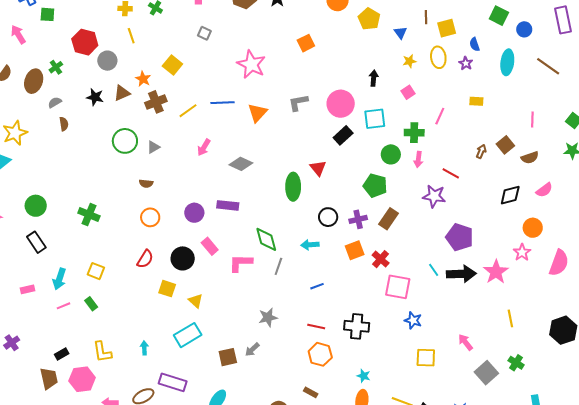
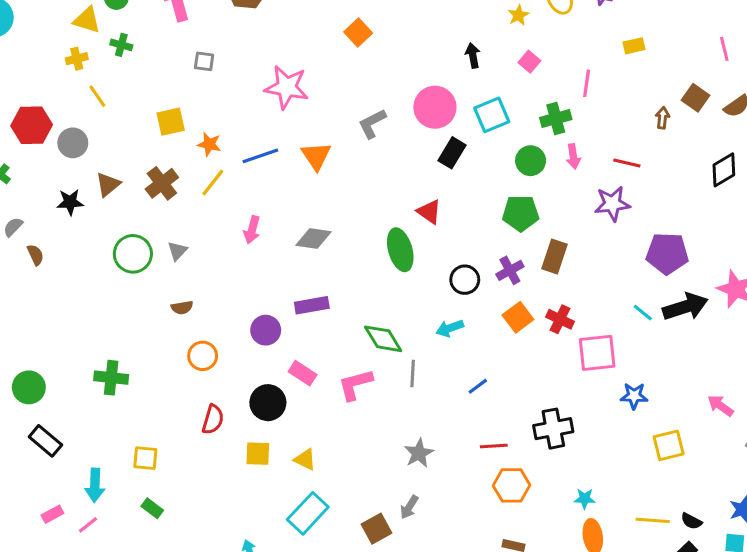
yellow square: (172, 65) -> (171, 122), turned -36
orange star: (143, 79) -> (209, 144), moved
pink line: (64, 306) -> (88, 525), moved

